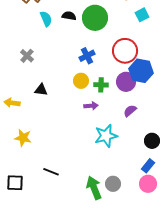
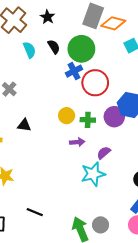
black semicircle: (69, 16) -> (54, 47), turned 48
red circle: (125, 51) -> (95, 83), moved
blue cross: (87, 56) -> (74, 71), moved
purple semicircle: (130, 111) -> (104, 153), moved

